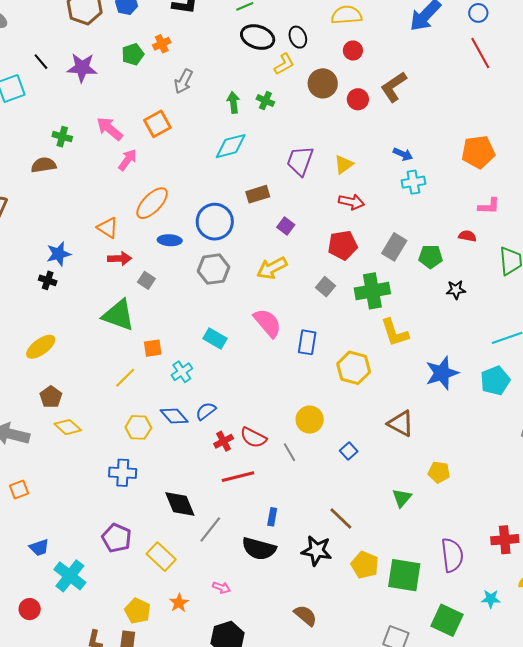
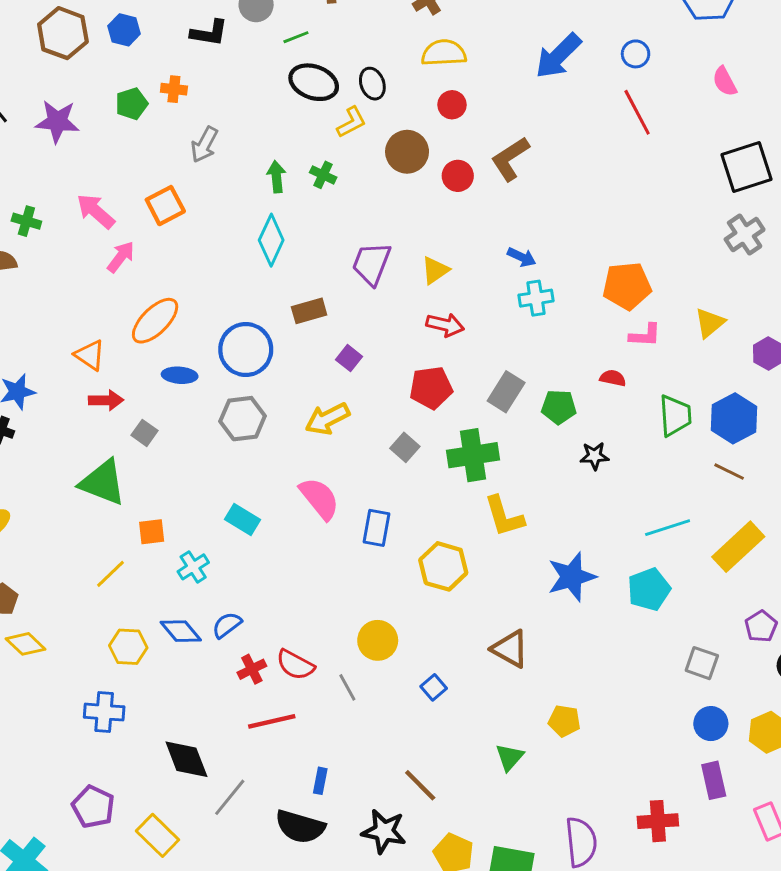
orange cross: (162, 44) -> (174, 89), turned 30
cyan diamond: (231, 146) -> (271, 240), turned -52
orange pentagon: (478, 152) -> (627, 286), moved

